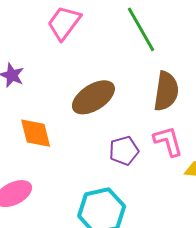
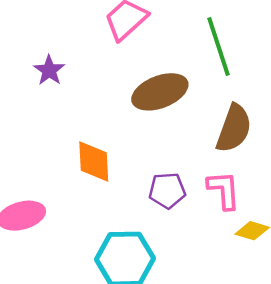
brown ellipse: (93, 97) -> (160, 92), moved
orange diamond: (36, 133) -> (94, 162), moved

